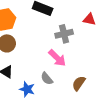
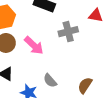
pink arrow: (57, 58) -> (34, 45), moved

